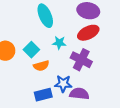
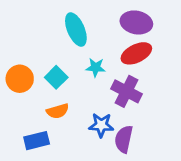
orange semicircle: (41, 66) -> (58, 111), moved
purple semicircle: (79, 94) -> (124, 139), turned -84
blue rectangle: (43, 95) -> (37, 141), moved

